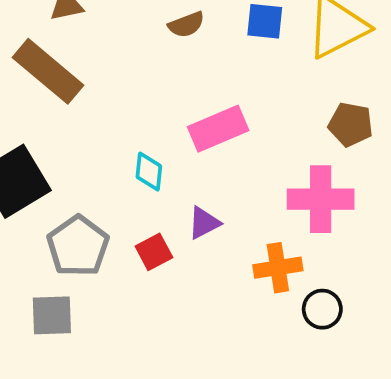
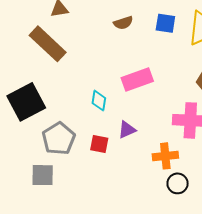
red square: (154, 252) -> (99, 144), turned 36
black circle: (322, 309) -> (178, 183), moved

